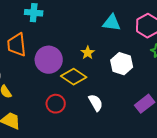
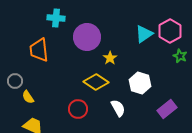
cyan triangle: (112, 23) -> (144, 34), moved, turned -42
purple circle: (49, 60) -> (87, 37), moved
white hexagon: (122, 64) -> (140, 83), moved

